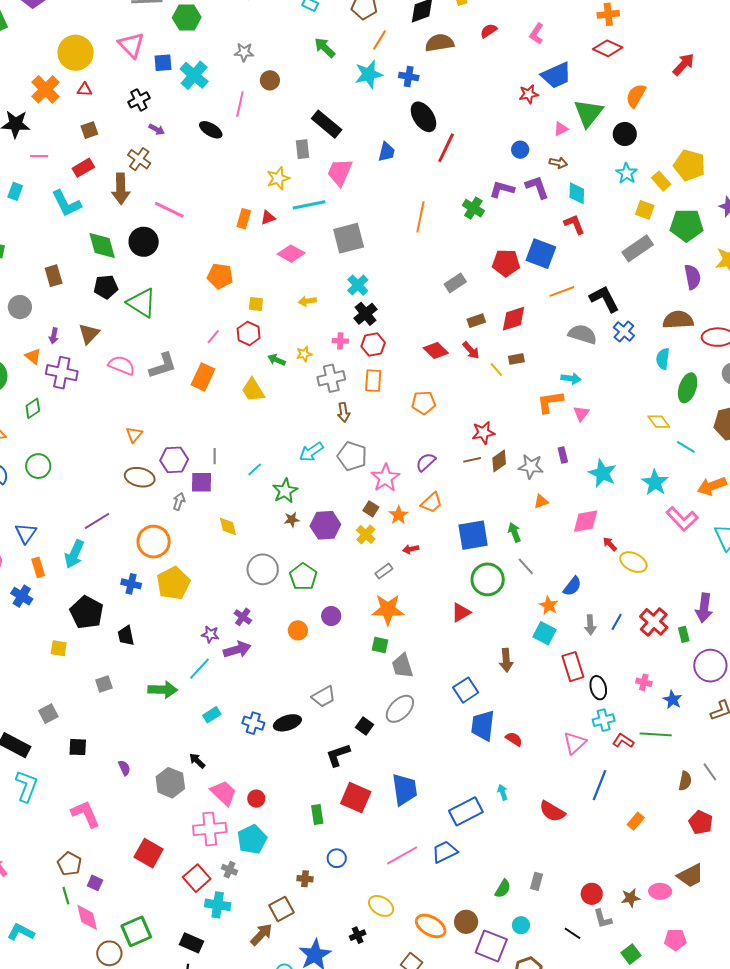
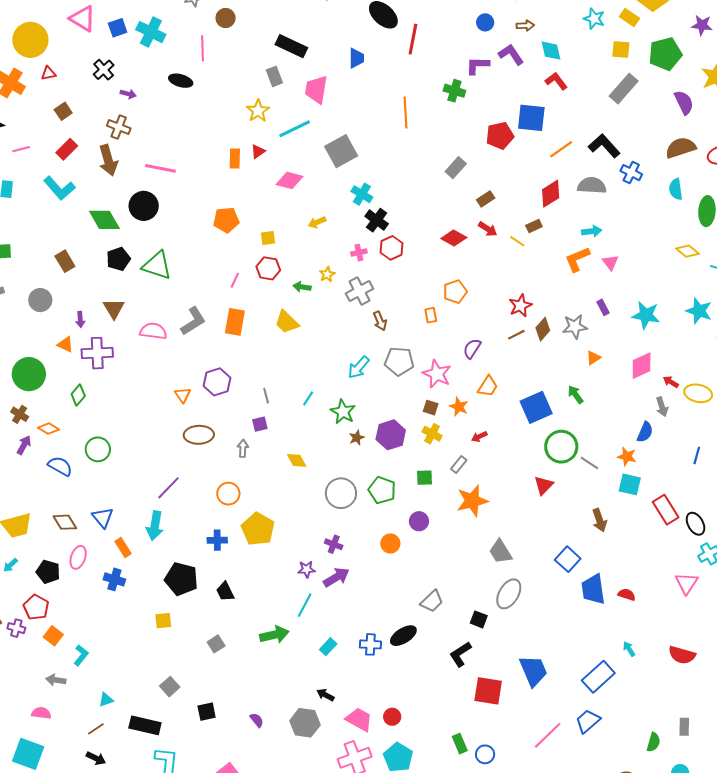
red diamond: (514, 319) -> (551, 194), moved
orange rectangle: (373, 381) -> (431, 315), moved, size x0.7
purple hexagon: (174, 460) -> (217, 382), moved
purple square: (201, 482) -> (260, 424), size x0.7
orange circle: (154, 542) -> (228, 494), size x0.7
gray line: (526, 566) -> (589, 463), moved
gray arrow: (590, 625) -> (662, 407), moved
green square: (380, 645) -> (425, 478), moved
green rectangle: (317, 815) -> (460, 744), moved

